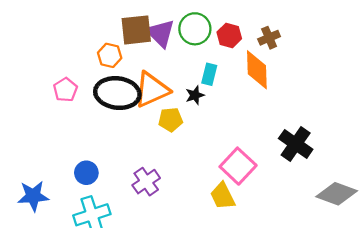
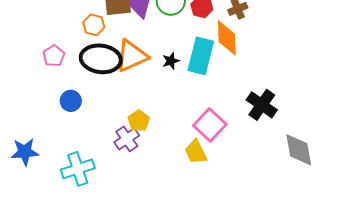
cyan rectangle: (209, 74) -> (201, 56), moved, size x1.8
yellow pentagon: (171, 120) -> (139, 121), moved, turned -30
blue circle: (86, 173) -> (71, 101), moved
gray diamond: (337, 194) -> (299, 150), turned 60

